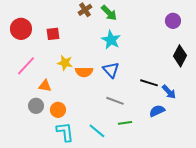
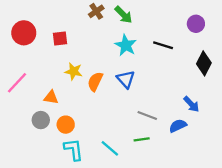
pink line: (26, 66) -> (17, 83), moved
orange semicircle: (84, 72) -> (95, 82), turned 114
black line: (149, 83) -> (163, 45), moved
gray line: (115, 101) -> (147, 116), moved

